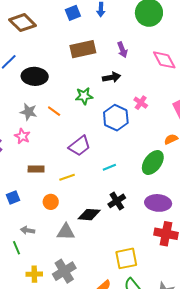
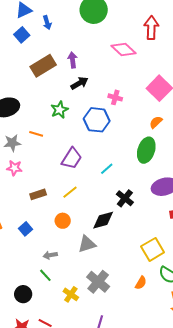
purple arrow: (122, 50) -> (73, 60), moved, turned -147
yellow cross: (34, 274) -> (71, 294), turned -35

